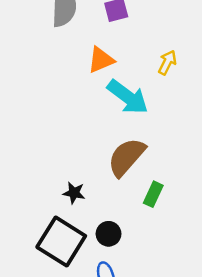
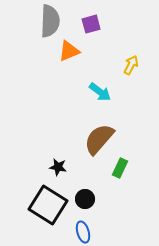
orange triangle: (101, 60) -> (69, 51), moved
cyan arrow: (128, 97) -> (100, 92), size x0.7

